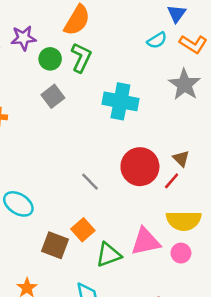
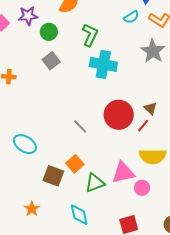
green L-shape: (81, 58) -> (90, 35), moved
pink circle: (181, 253) -> (142, 188), moved

